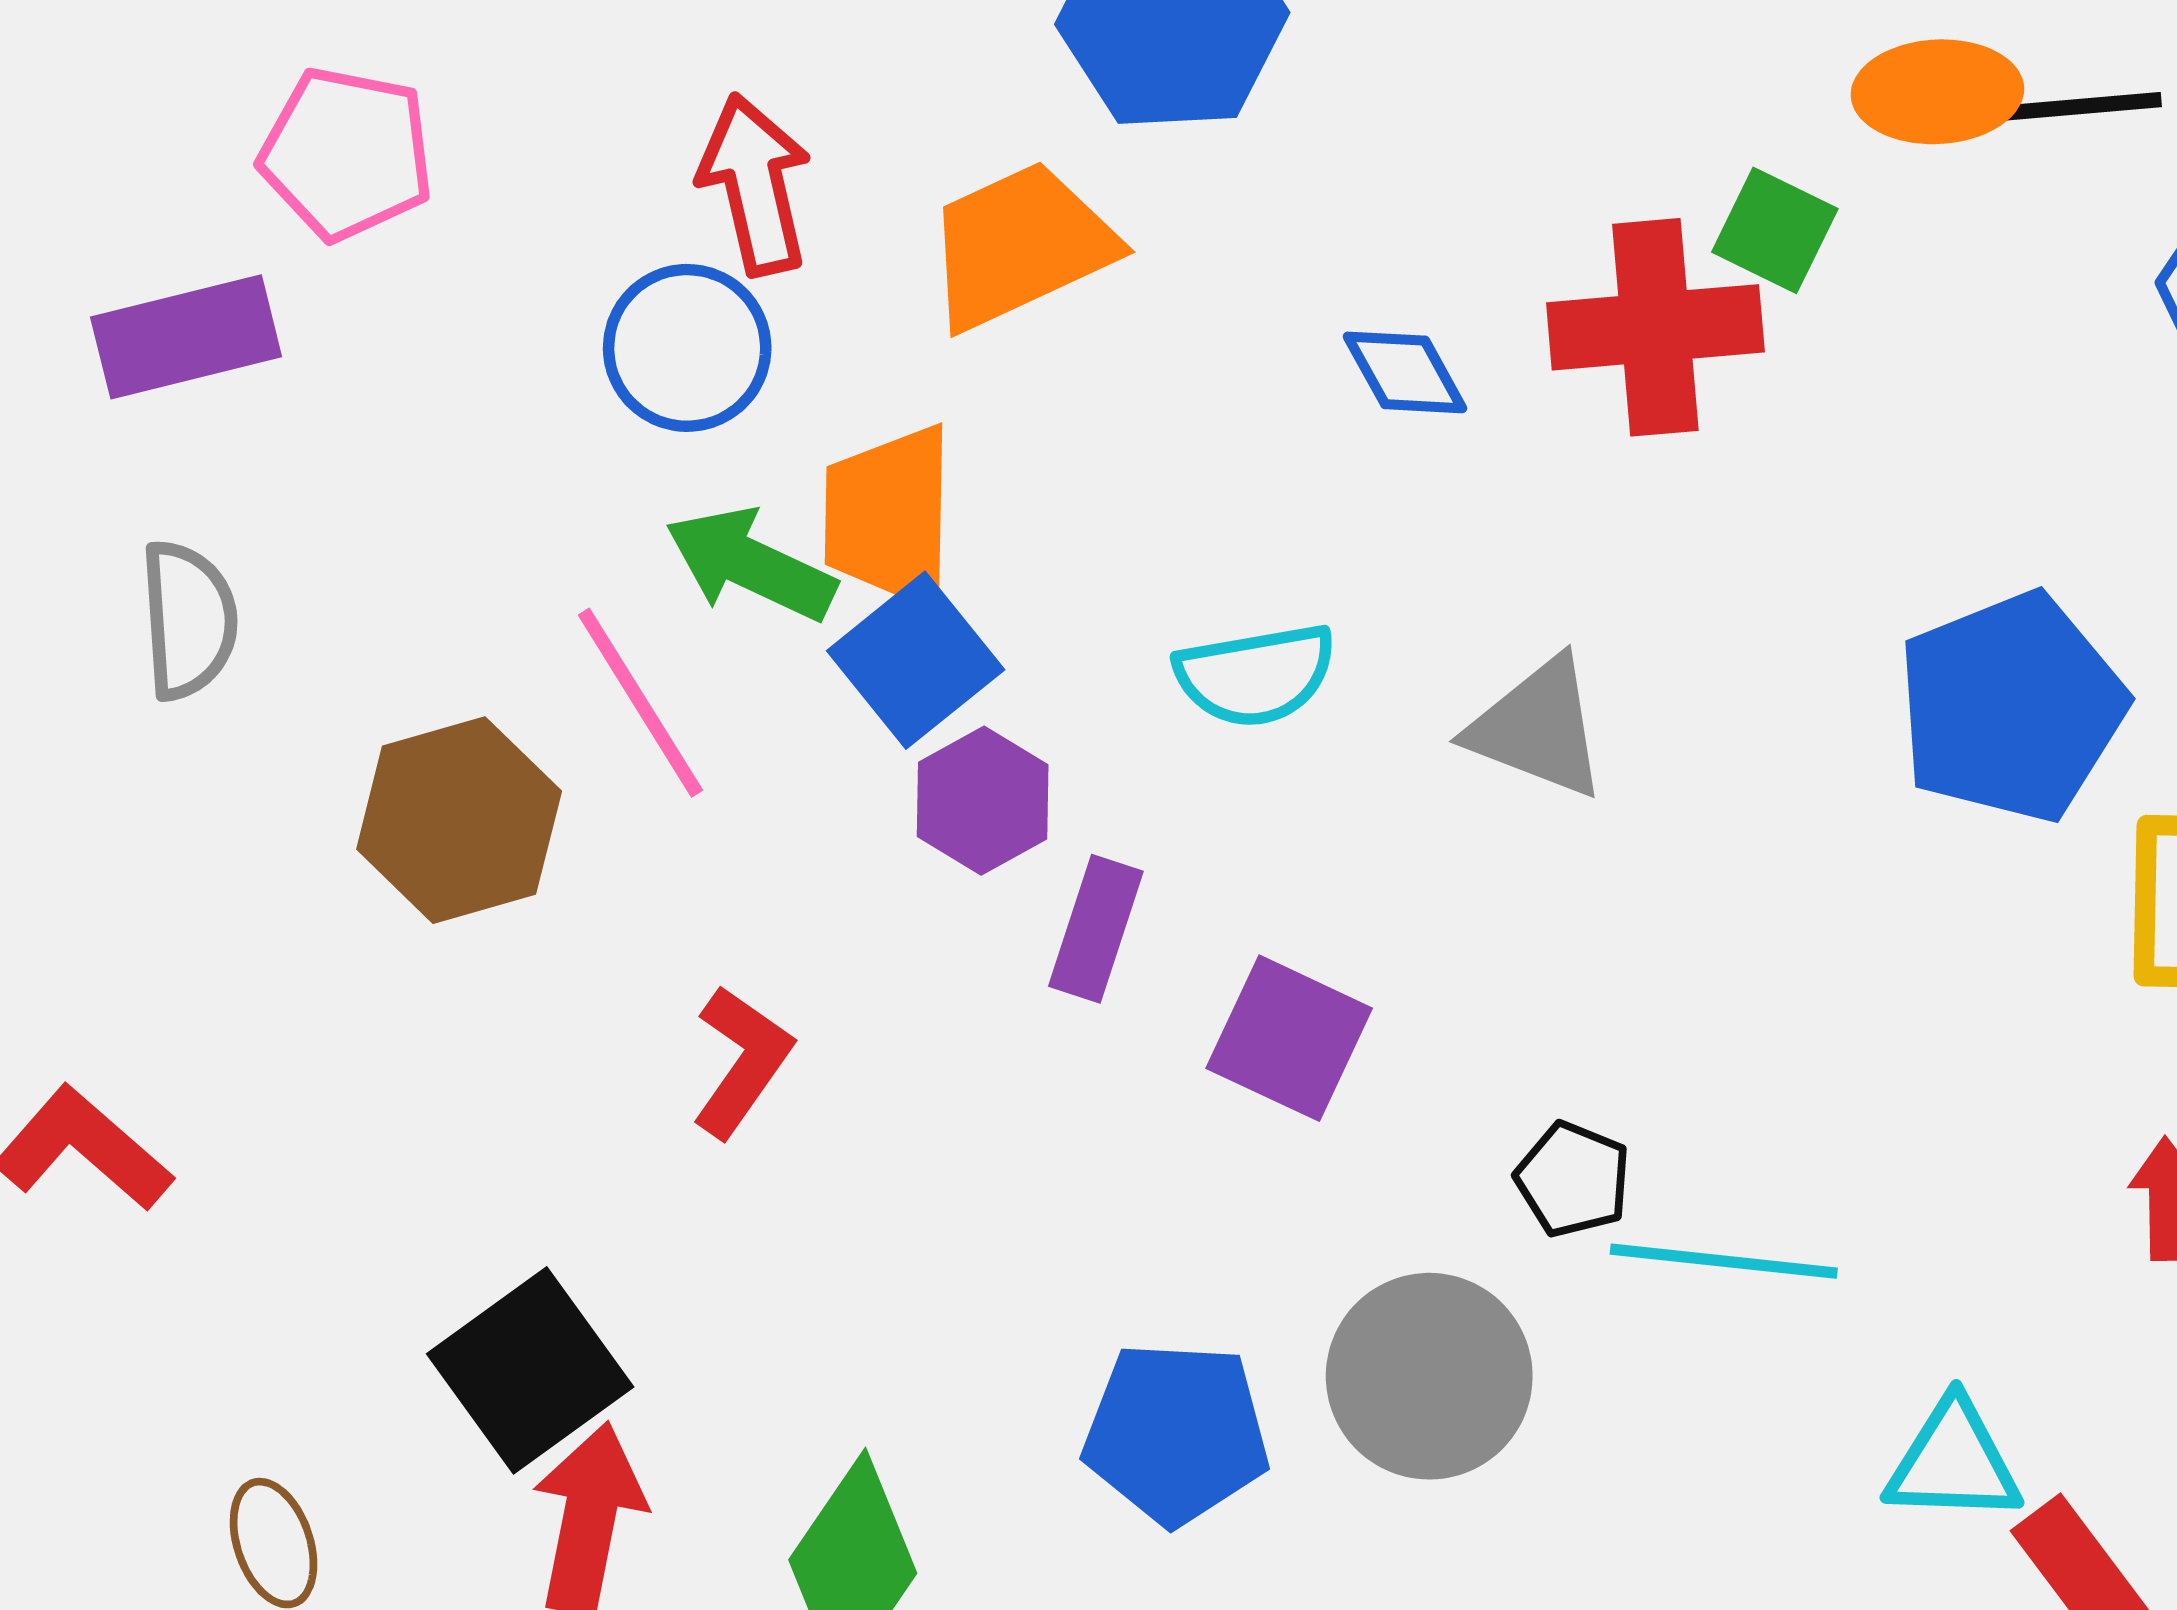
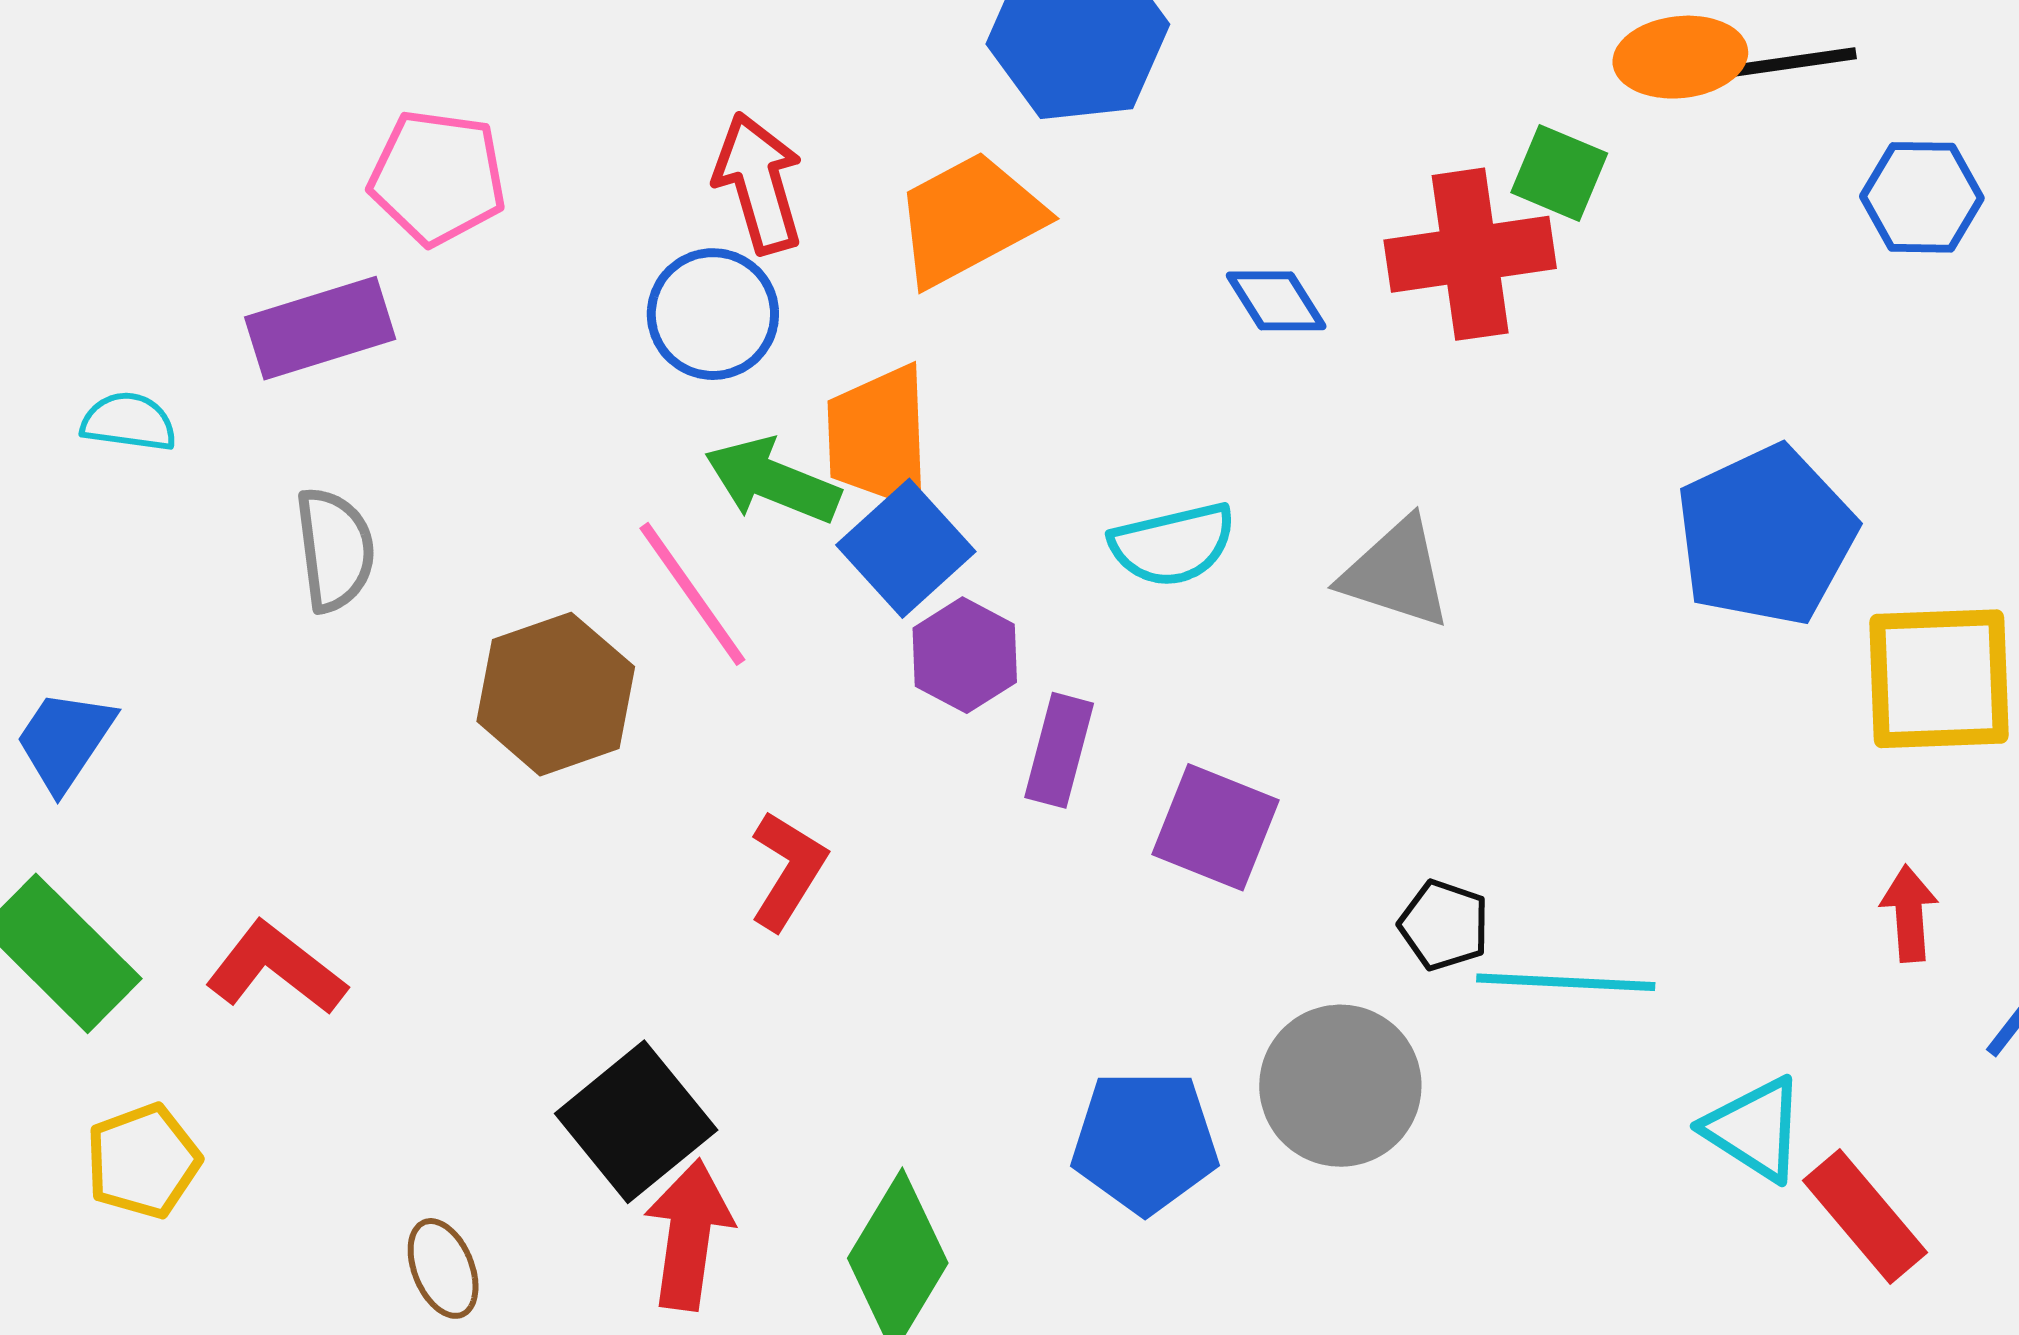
cyan triangle: (1953, 1462) -> (1755, 1129), turned 34

